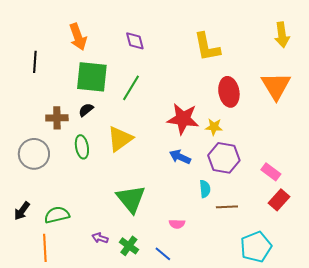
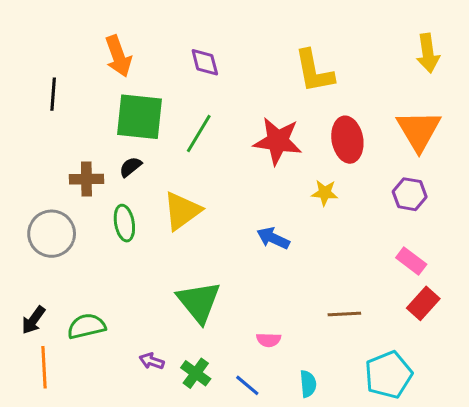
red star: (183, 119) -> (278, 141), moved
purple hexagon: (224, 158) -> (410, 194), moved, size x0.7
cyan semicircle: (205, 189) -> (308, 384), moved
orange line: (45, 248) -> (44, 367), moved

